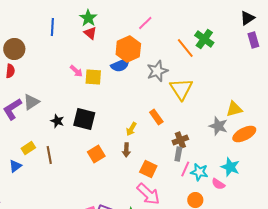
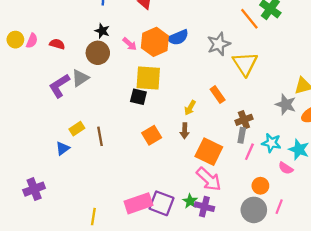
brown circle: (14, 49) -> (98, 53), moved
orange hexagon: (128, 49) -> (155, 42), moved
red semicircle: (10, 71) -> (57, 44), turned -80
yellow square: (93, 77) -> (148, 78), moved, size x1.4
black square: (84, 119) -> (138, 97), size x0.7
black star: (57, 121) -> (102, 31), moved
orange square: (148, 169) -> (209, 152), size x1.4
cyan star: (199, 172) -> (271, 143), moved

